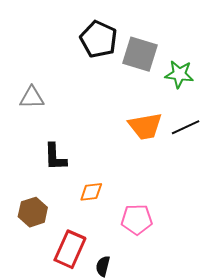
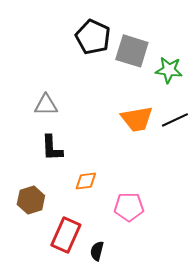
gray triangle: (32, 98) -> (46, 105), moved

